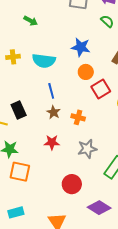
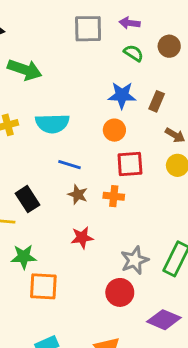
green arrow: (31, 21) -> (25, 70), size x1.6
blue star: (81, 47) -> (122, 95), moved
red square: (101, 89) -> (130, 164), moved, turned 36
blue line: (51, 91) -> (70, 165), turned -49
gray star: (87, 149) -> (135, 260), moved

